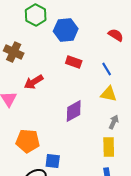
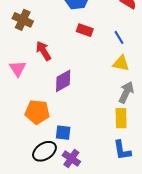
red arrow: (34, 82) -> (43, 51), turned 90
purple diamond: (74, 111) -> (63, 81), moved
gray arrow: (114, 122) -> (126, 92), size x1.5

